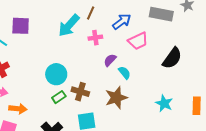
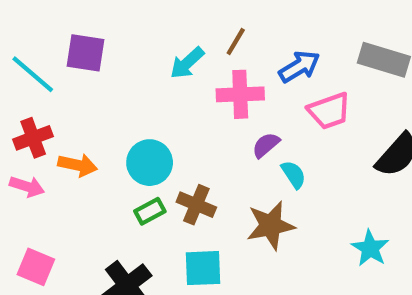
cyan arrow: (69, 25) -> (187, 63), size x0.7
pink cross: (95, 38) -> (240, 94), size x1.5
orange arrow: (18, 109) -> (78, 165), moved

